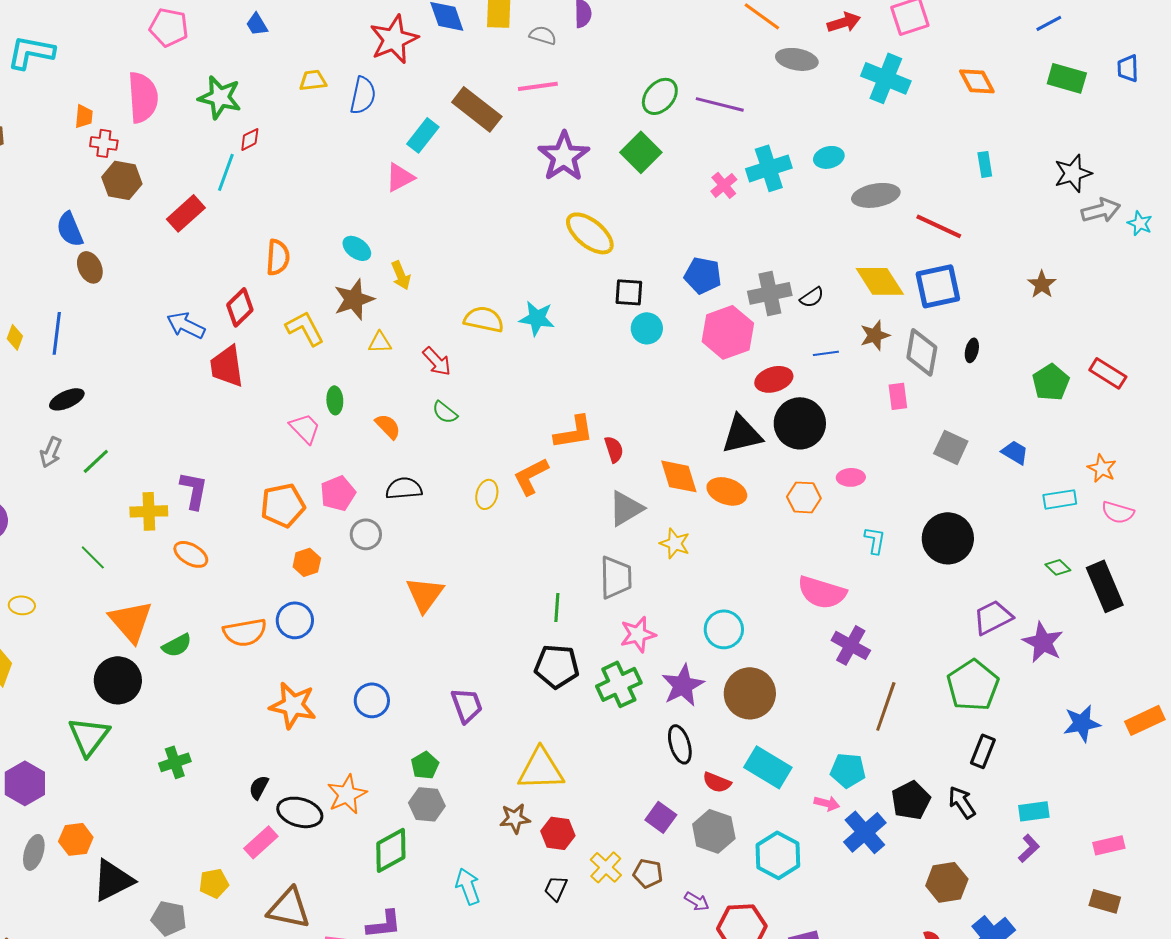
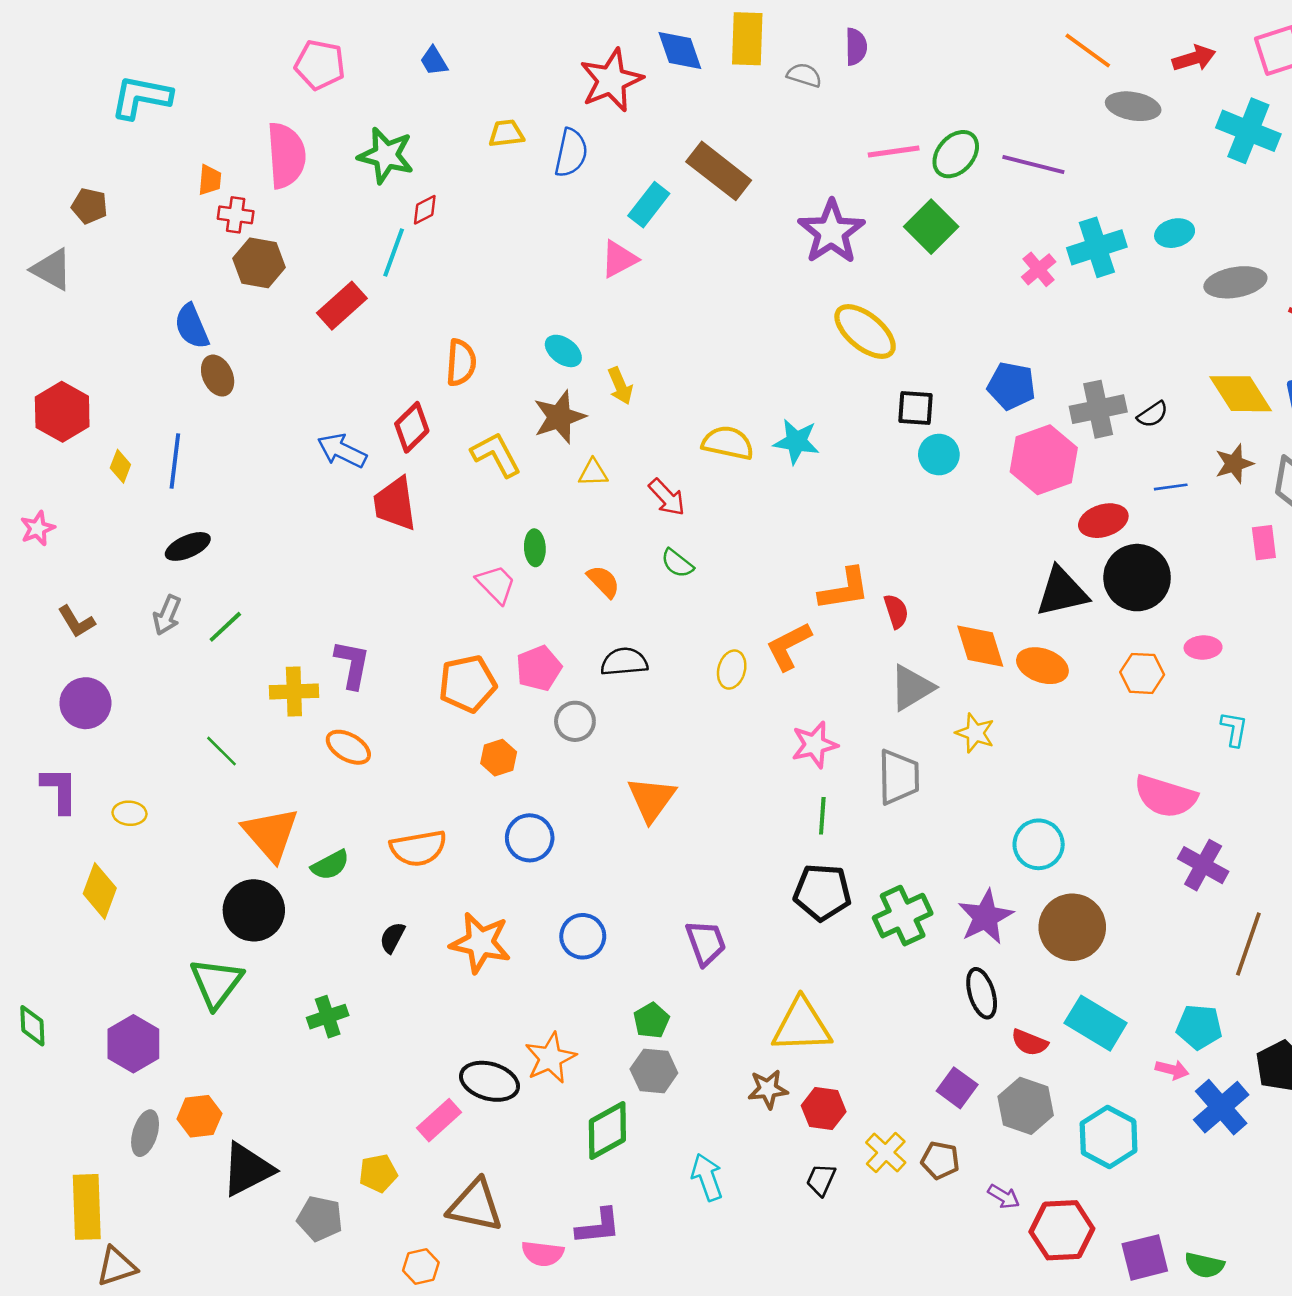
pink line: (538, 86) -> (894, 152), moved
blue circle: (295, 620) -> (530, 838), moved
pink star: (638, 634) -> (815, 745), moved
black semicircle: (259, 787) -> (392, 938), moved

